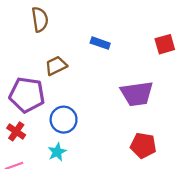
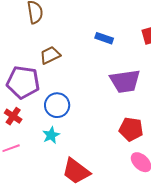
blue rectangle: (100, 43) -> (104, 38), moved

